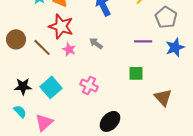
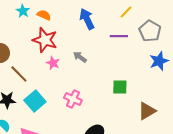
purple line: (143, 41) -> (119, 36), moved
brown line: (42, 47) -> (19, 74), moved
brown triangle: (163, 97) -> (147, 111), turned 42

